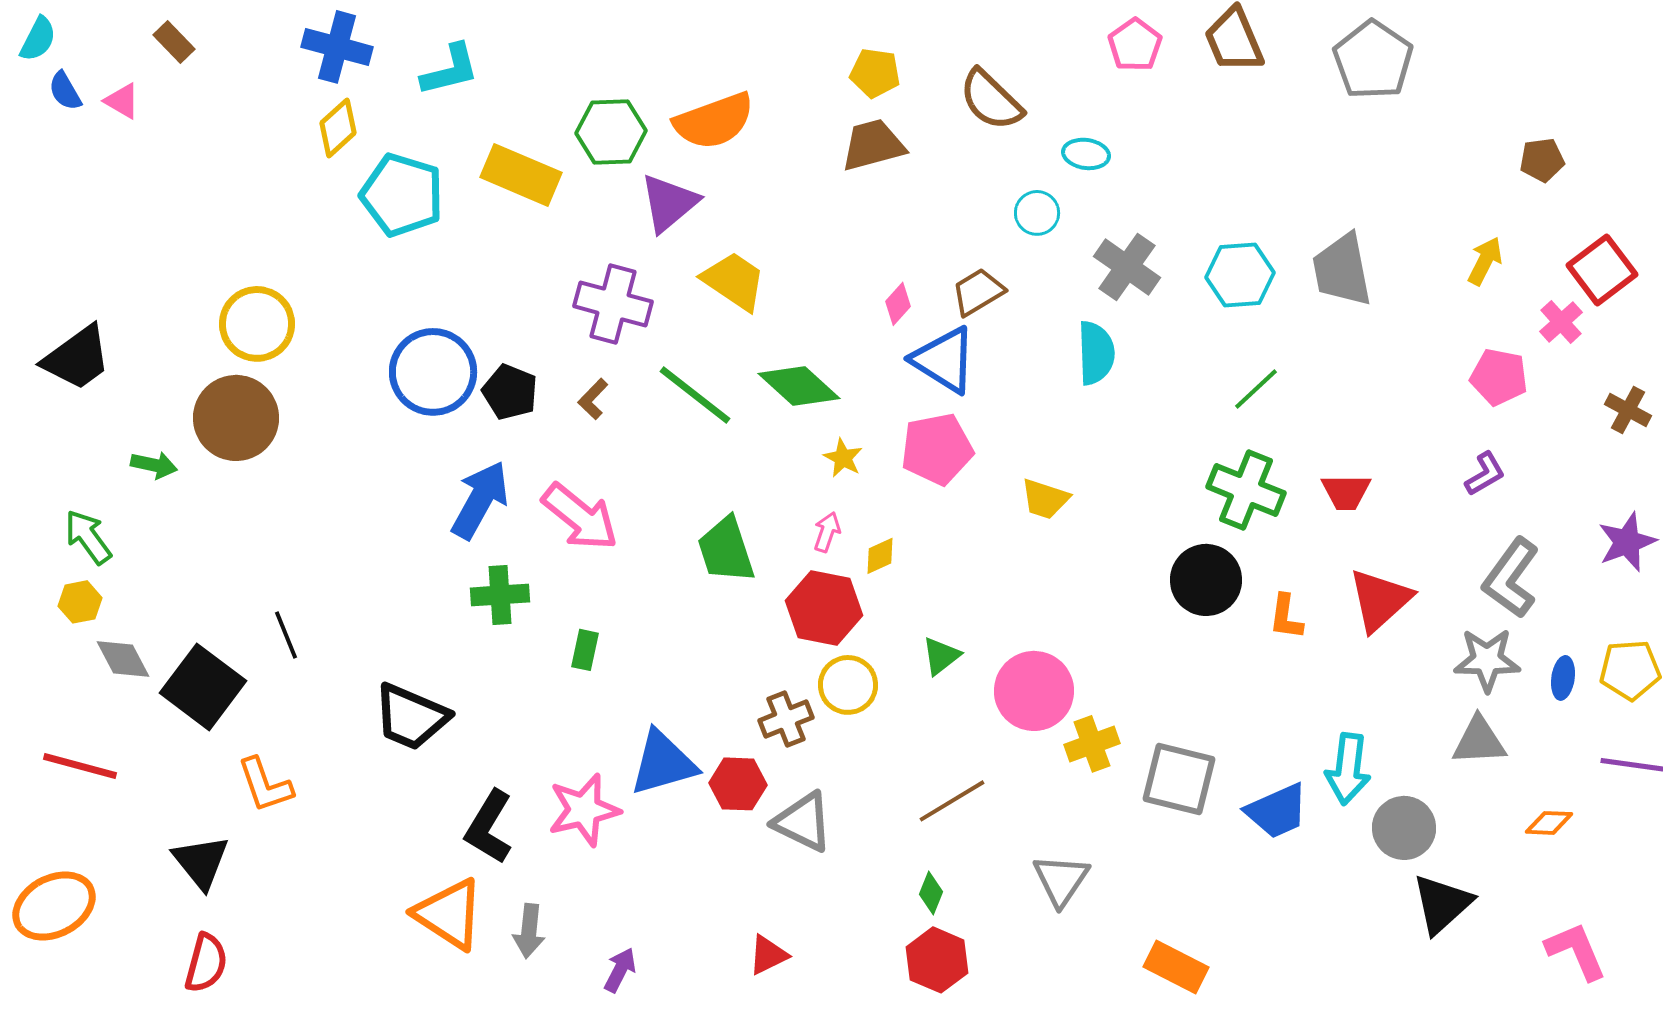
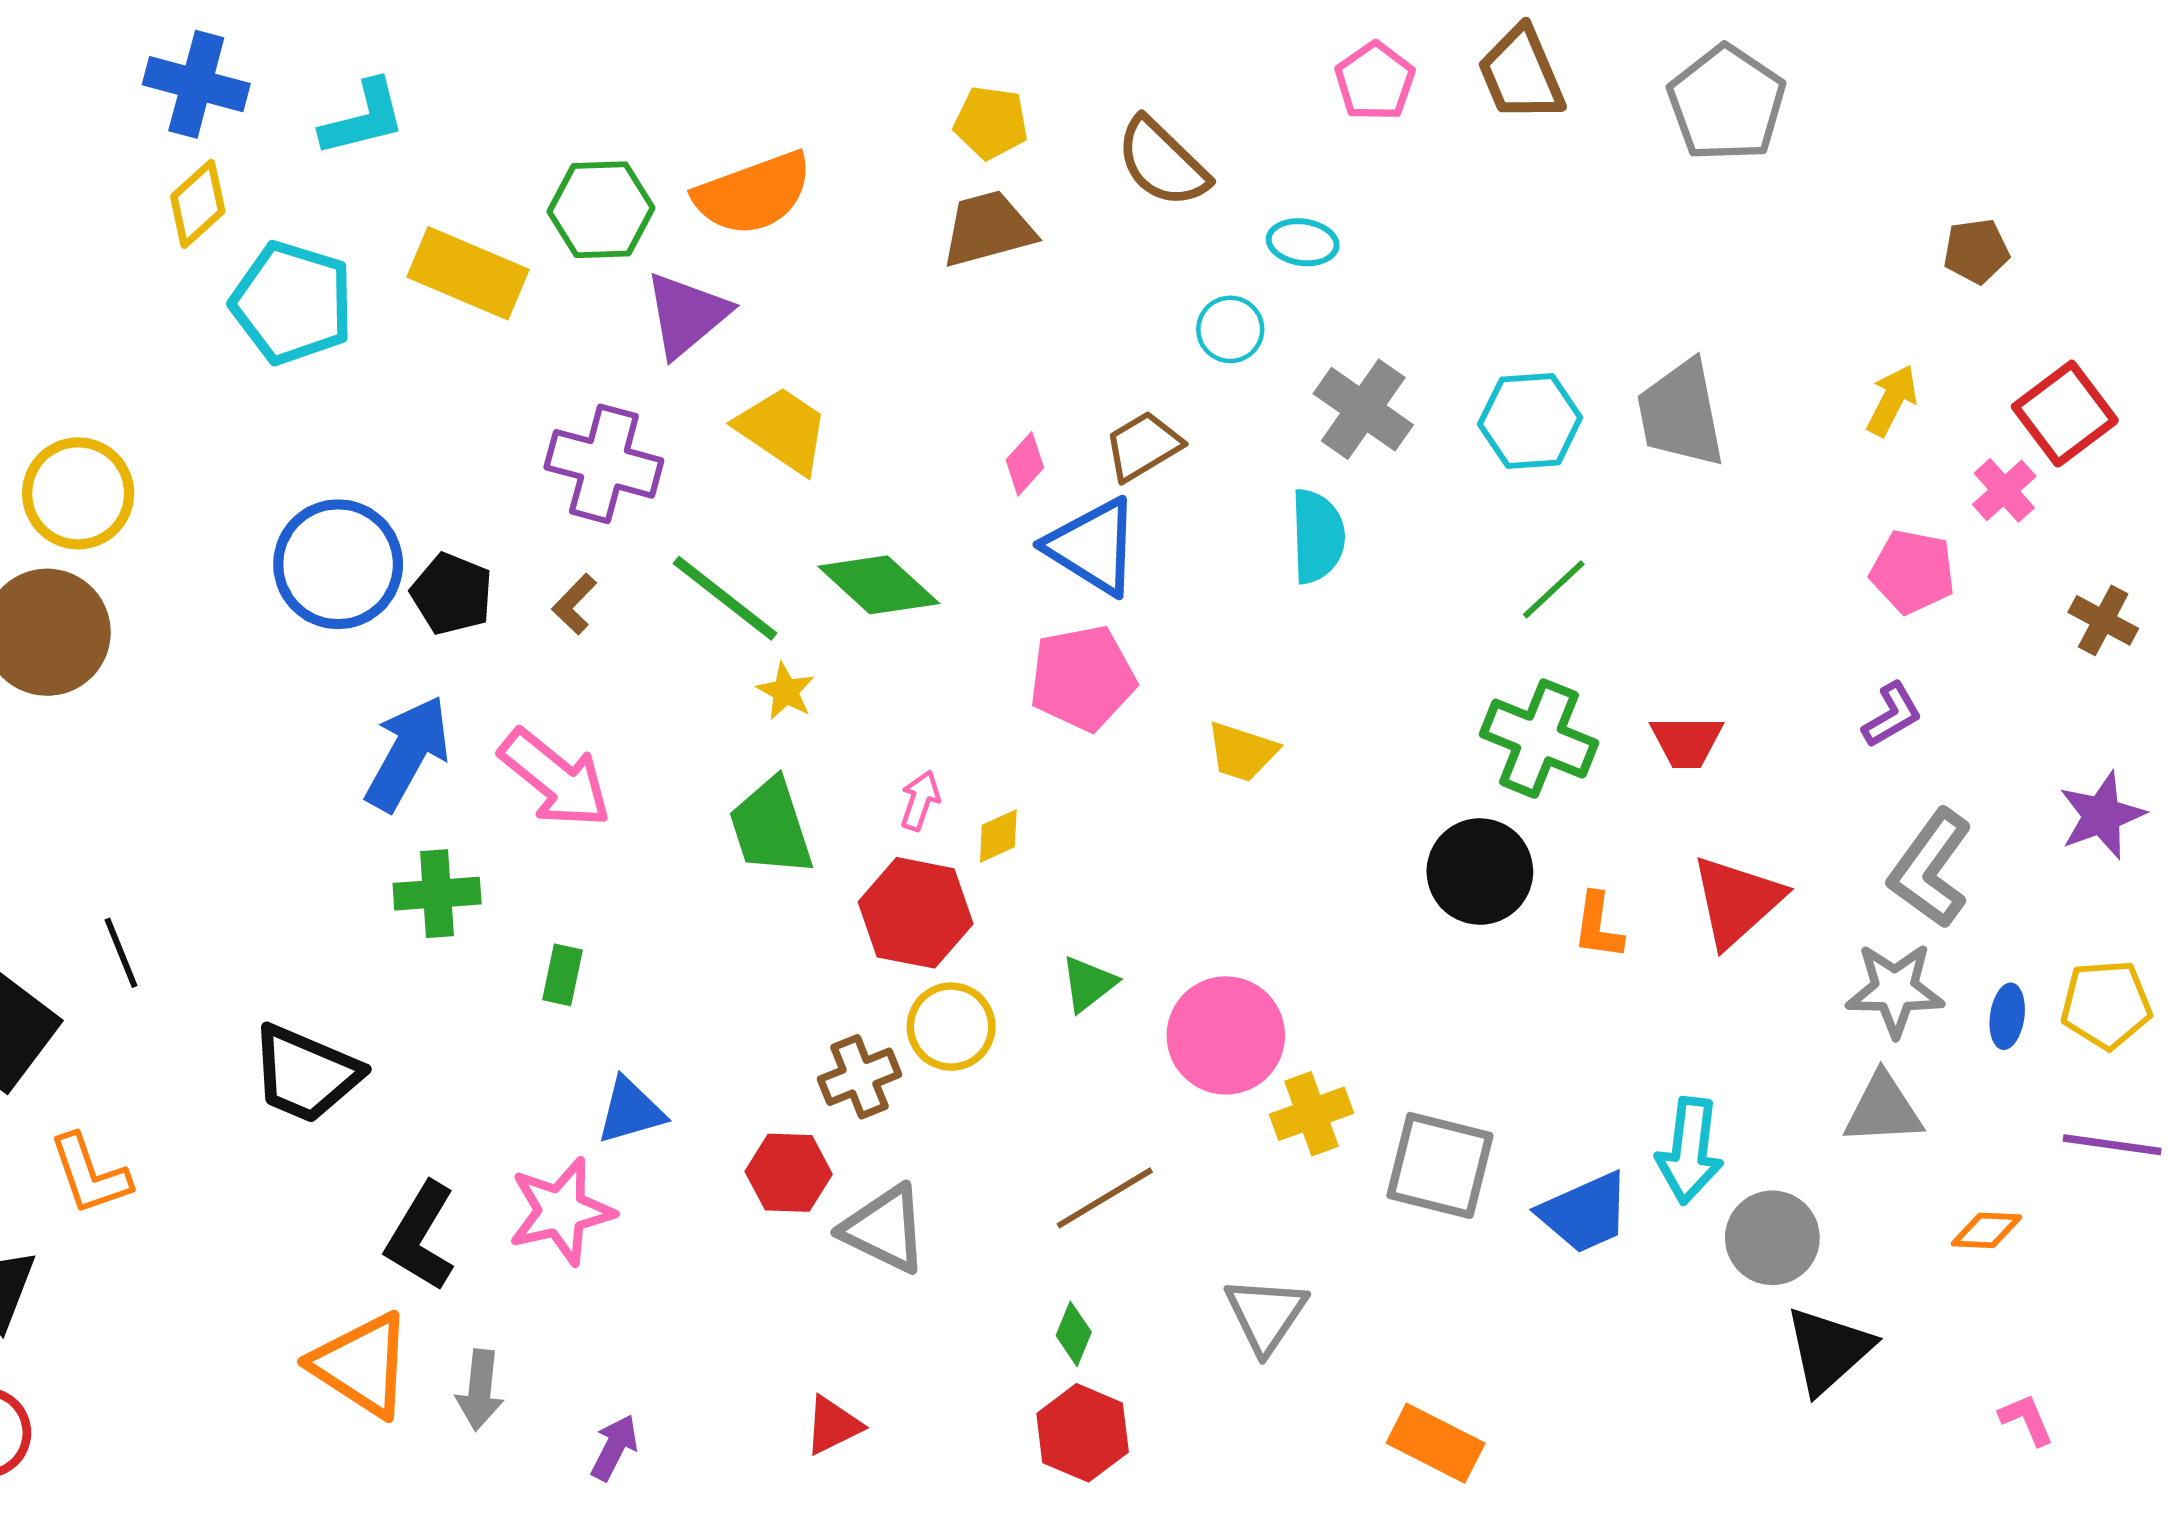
yellow star: (843, 458) -> (786, 691), moved
blue triangle: (663, 763) -> (631, 1111), moved, size x0.7
pink L-shape: (1576, 951) -> (2026, 1419), size x0.6

